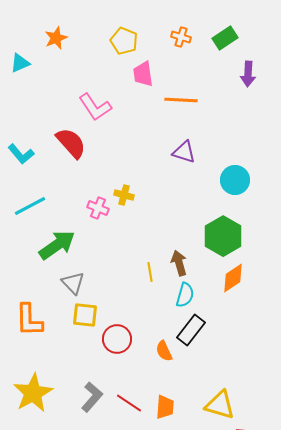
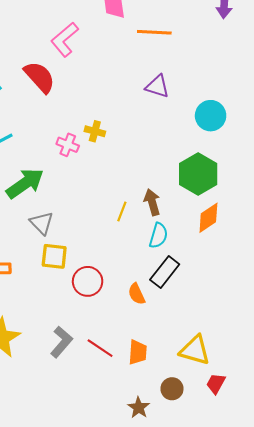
pink L-shape: (95, 107) -> (65, 40), turned 84
yellow line: (150, 272) -> (122, 212), turned 30

